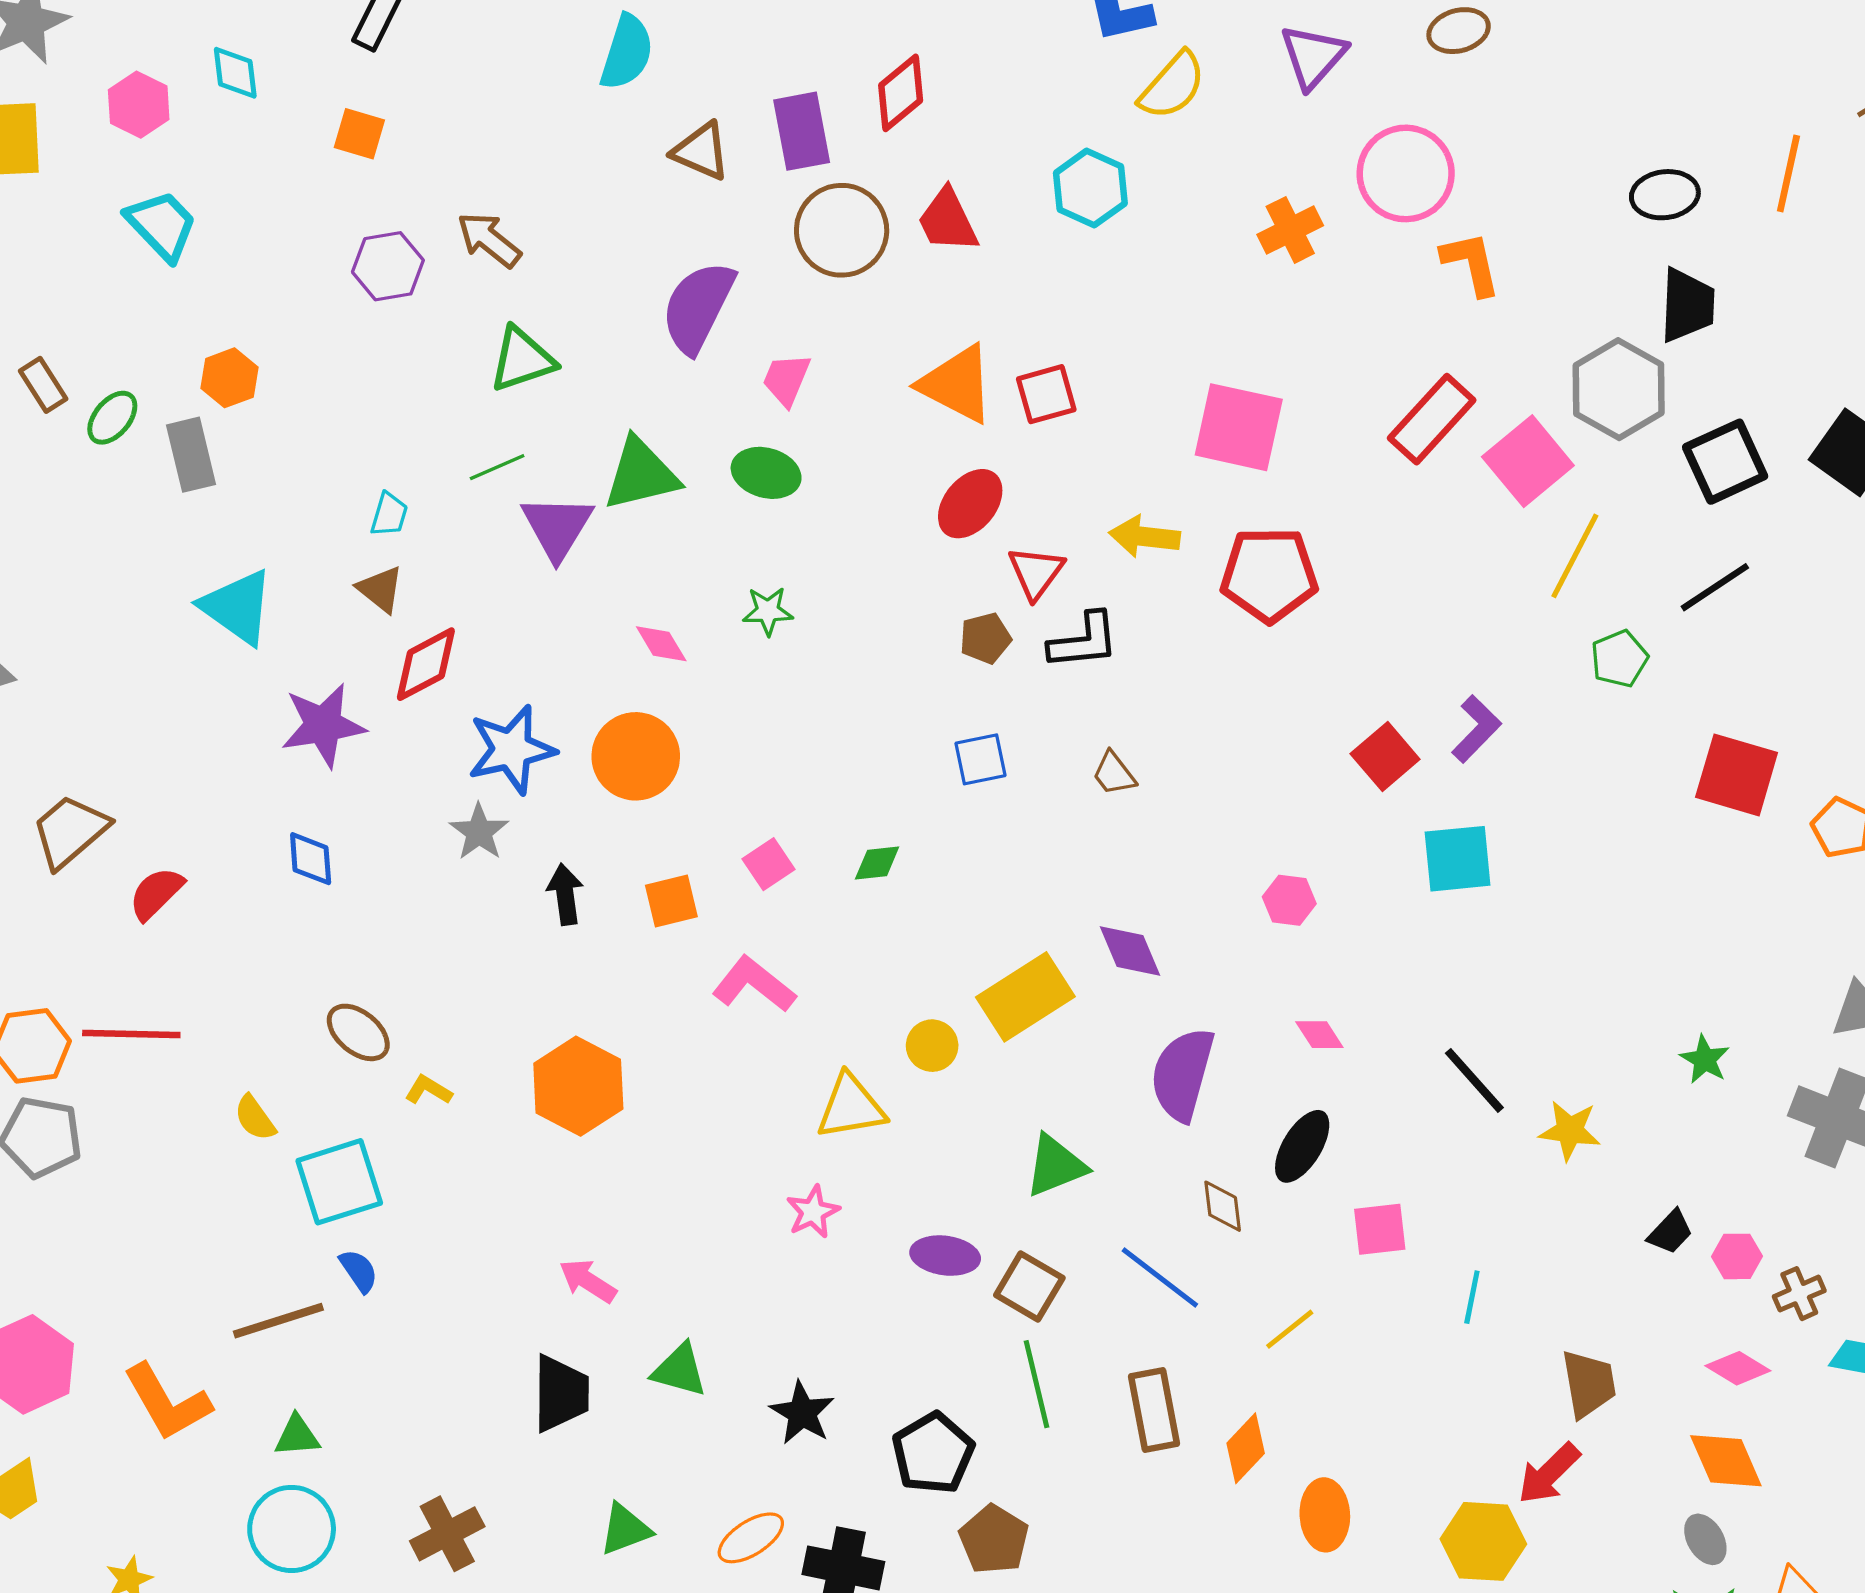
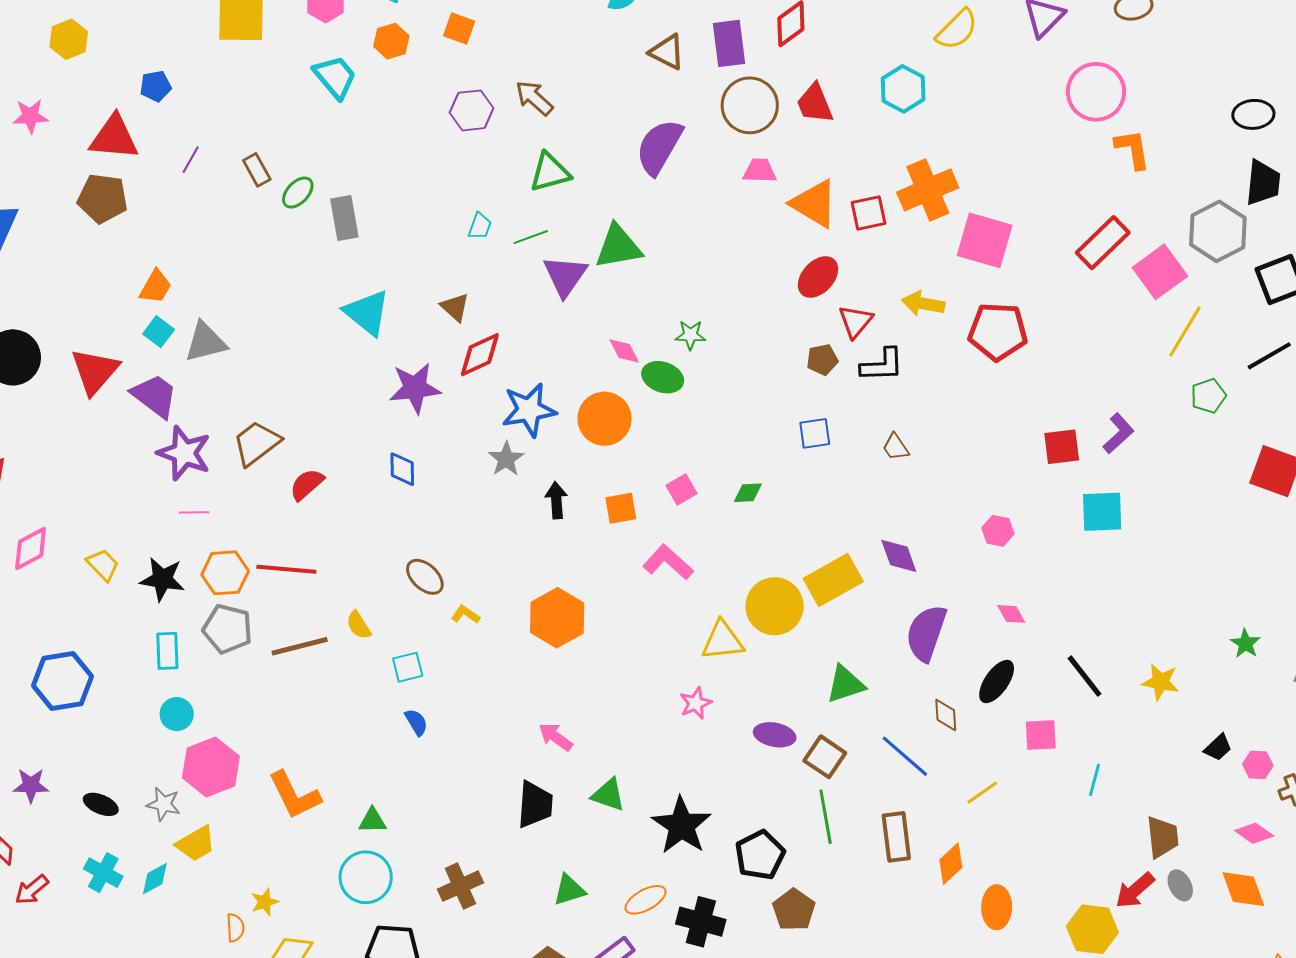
orange cross: (1290, 230) -> (928, 190), moved, size x1.5
orange hexagon: (230, 378) -> (391, 41), moved
pink trapezoid: (786, 379) -> (760, 171), moved, turned 66
green ellipse: (766, 473) -> (663, 377), moved
cyan trapezoid: (389, 514) -> (480, 226), moved
red square: (1385, 757) -> (1062, 447), turned 30
yellow circle: (932, 1046) -> (775, 606), size x1.8
black line: (1474, 1080) -> (1084, 676), moved
cyan square: (339, 1182) -> (408, 667), size x0.6
brown line: (278, 1321) -> (300, 646), moved
black star: (802, 1413) -> (681, 825), size x1.5
gray ellipse: (1705, 1539) -> (1180, 885), moved

